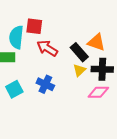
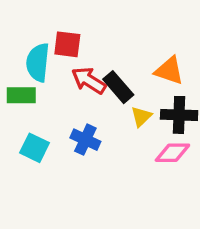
black rectangle: (79, 52) -> (118, 87), moved
cyan square: (14, 89) -> (34, 148), turned -36

